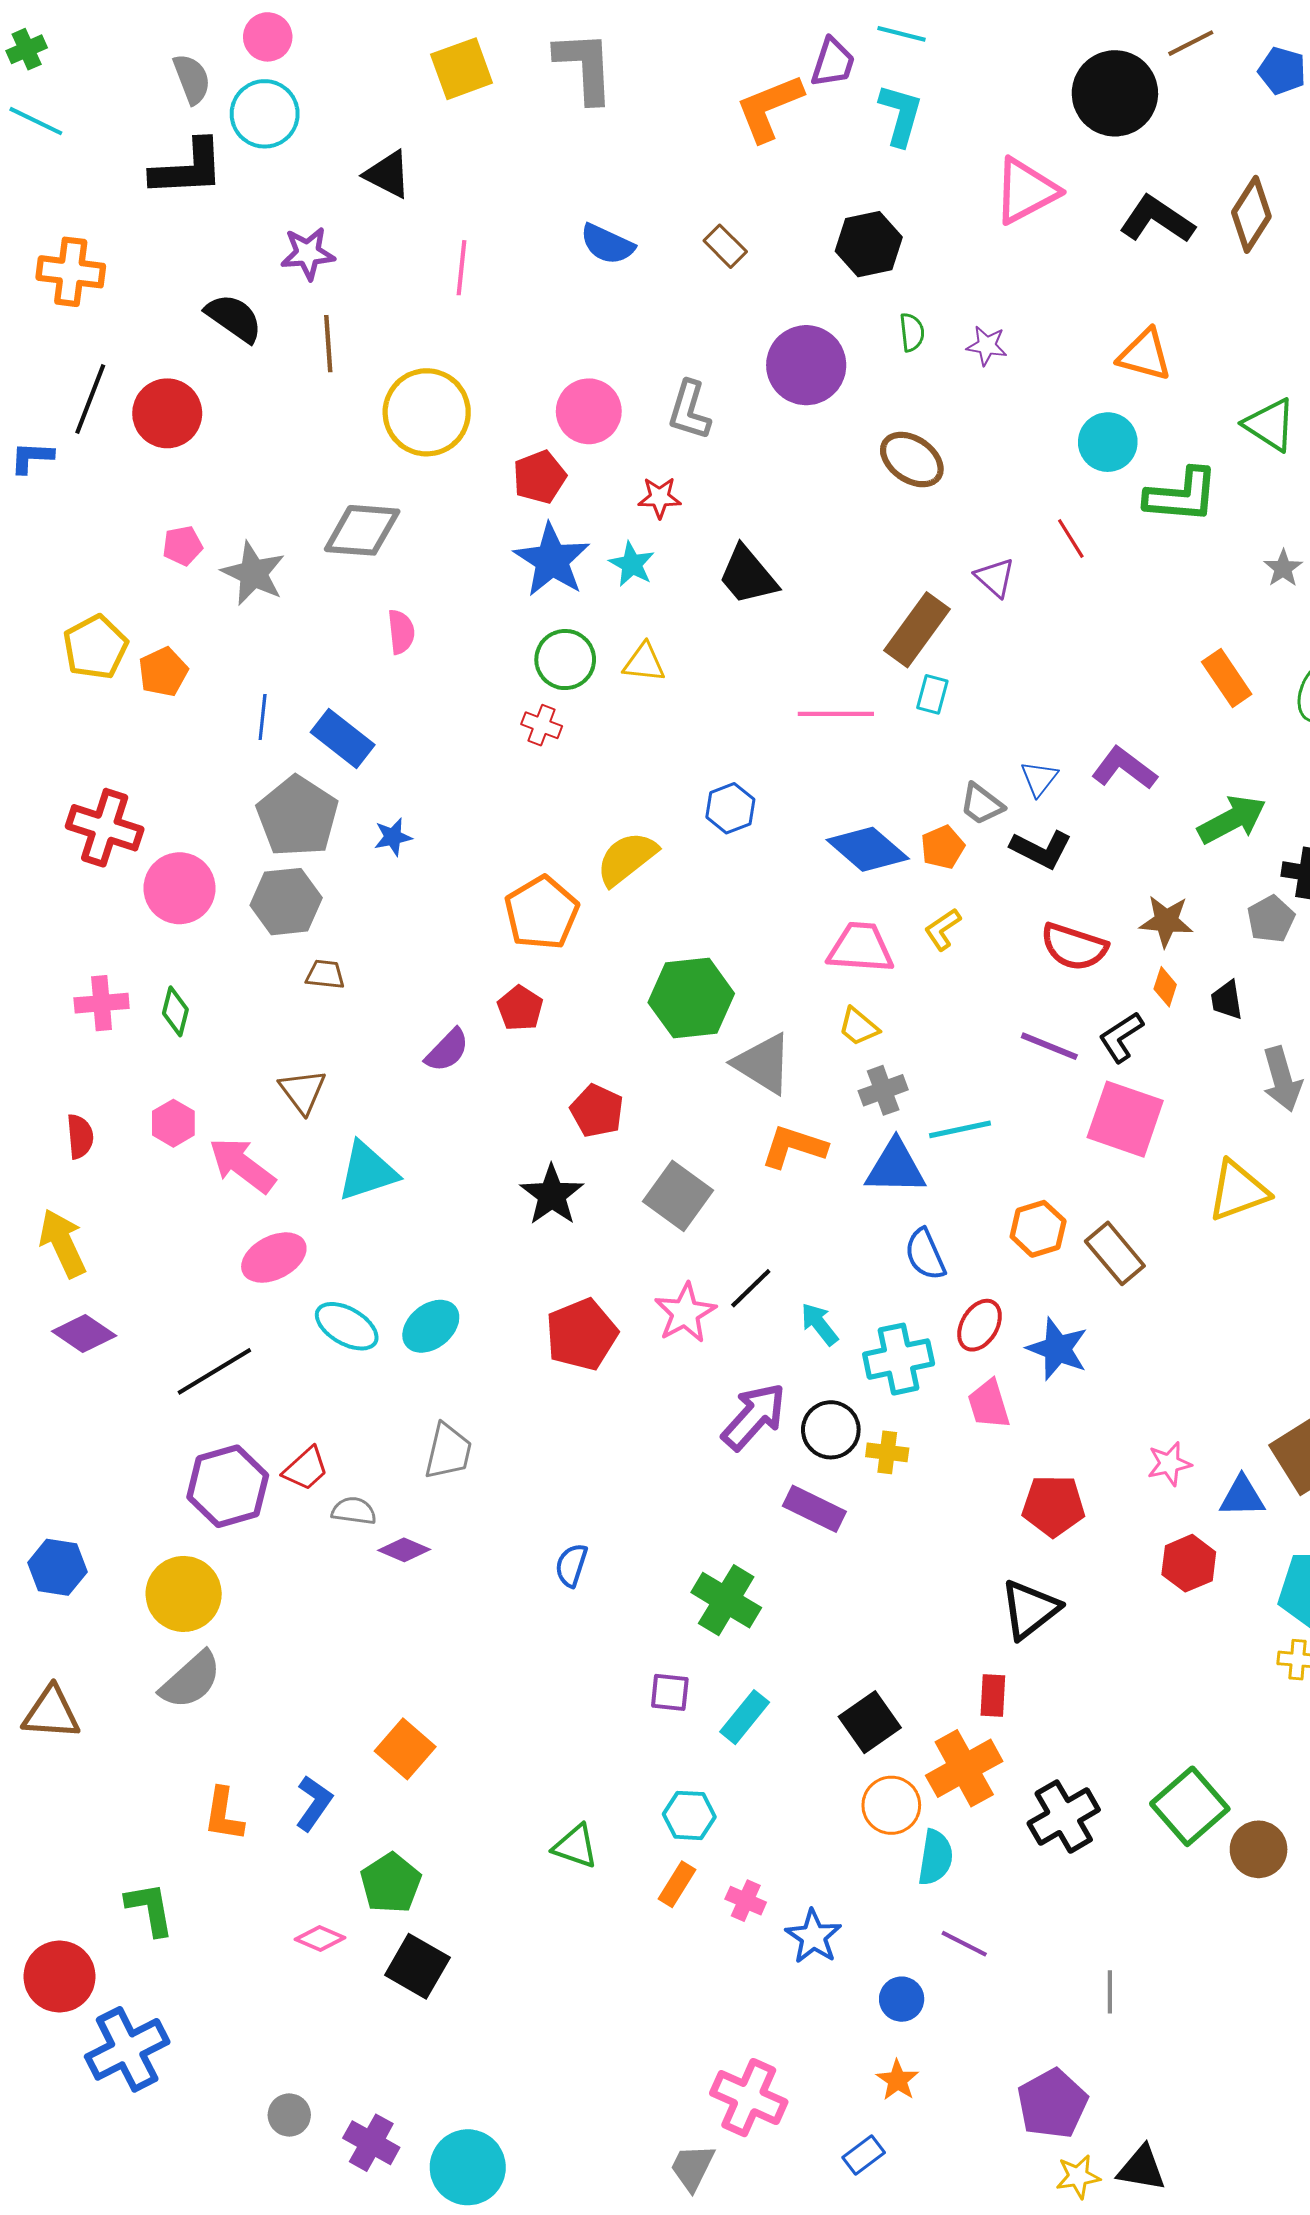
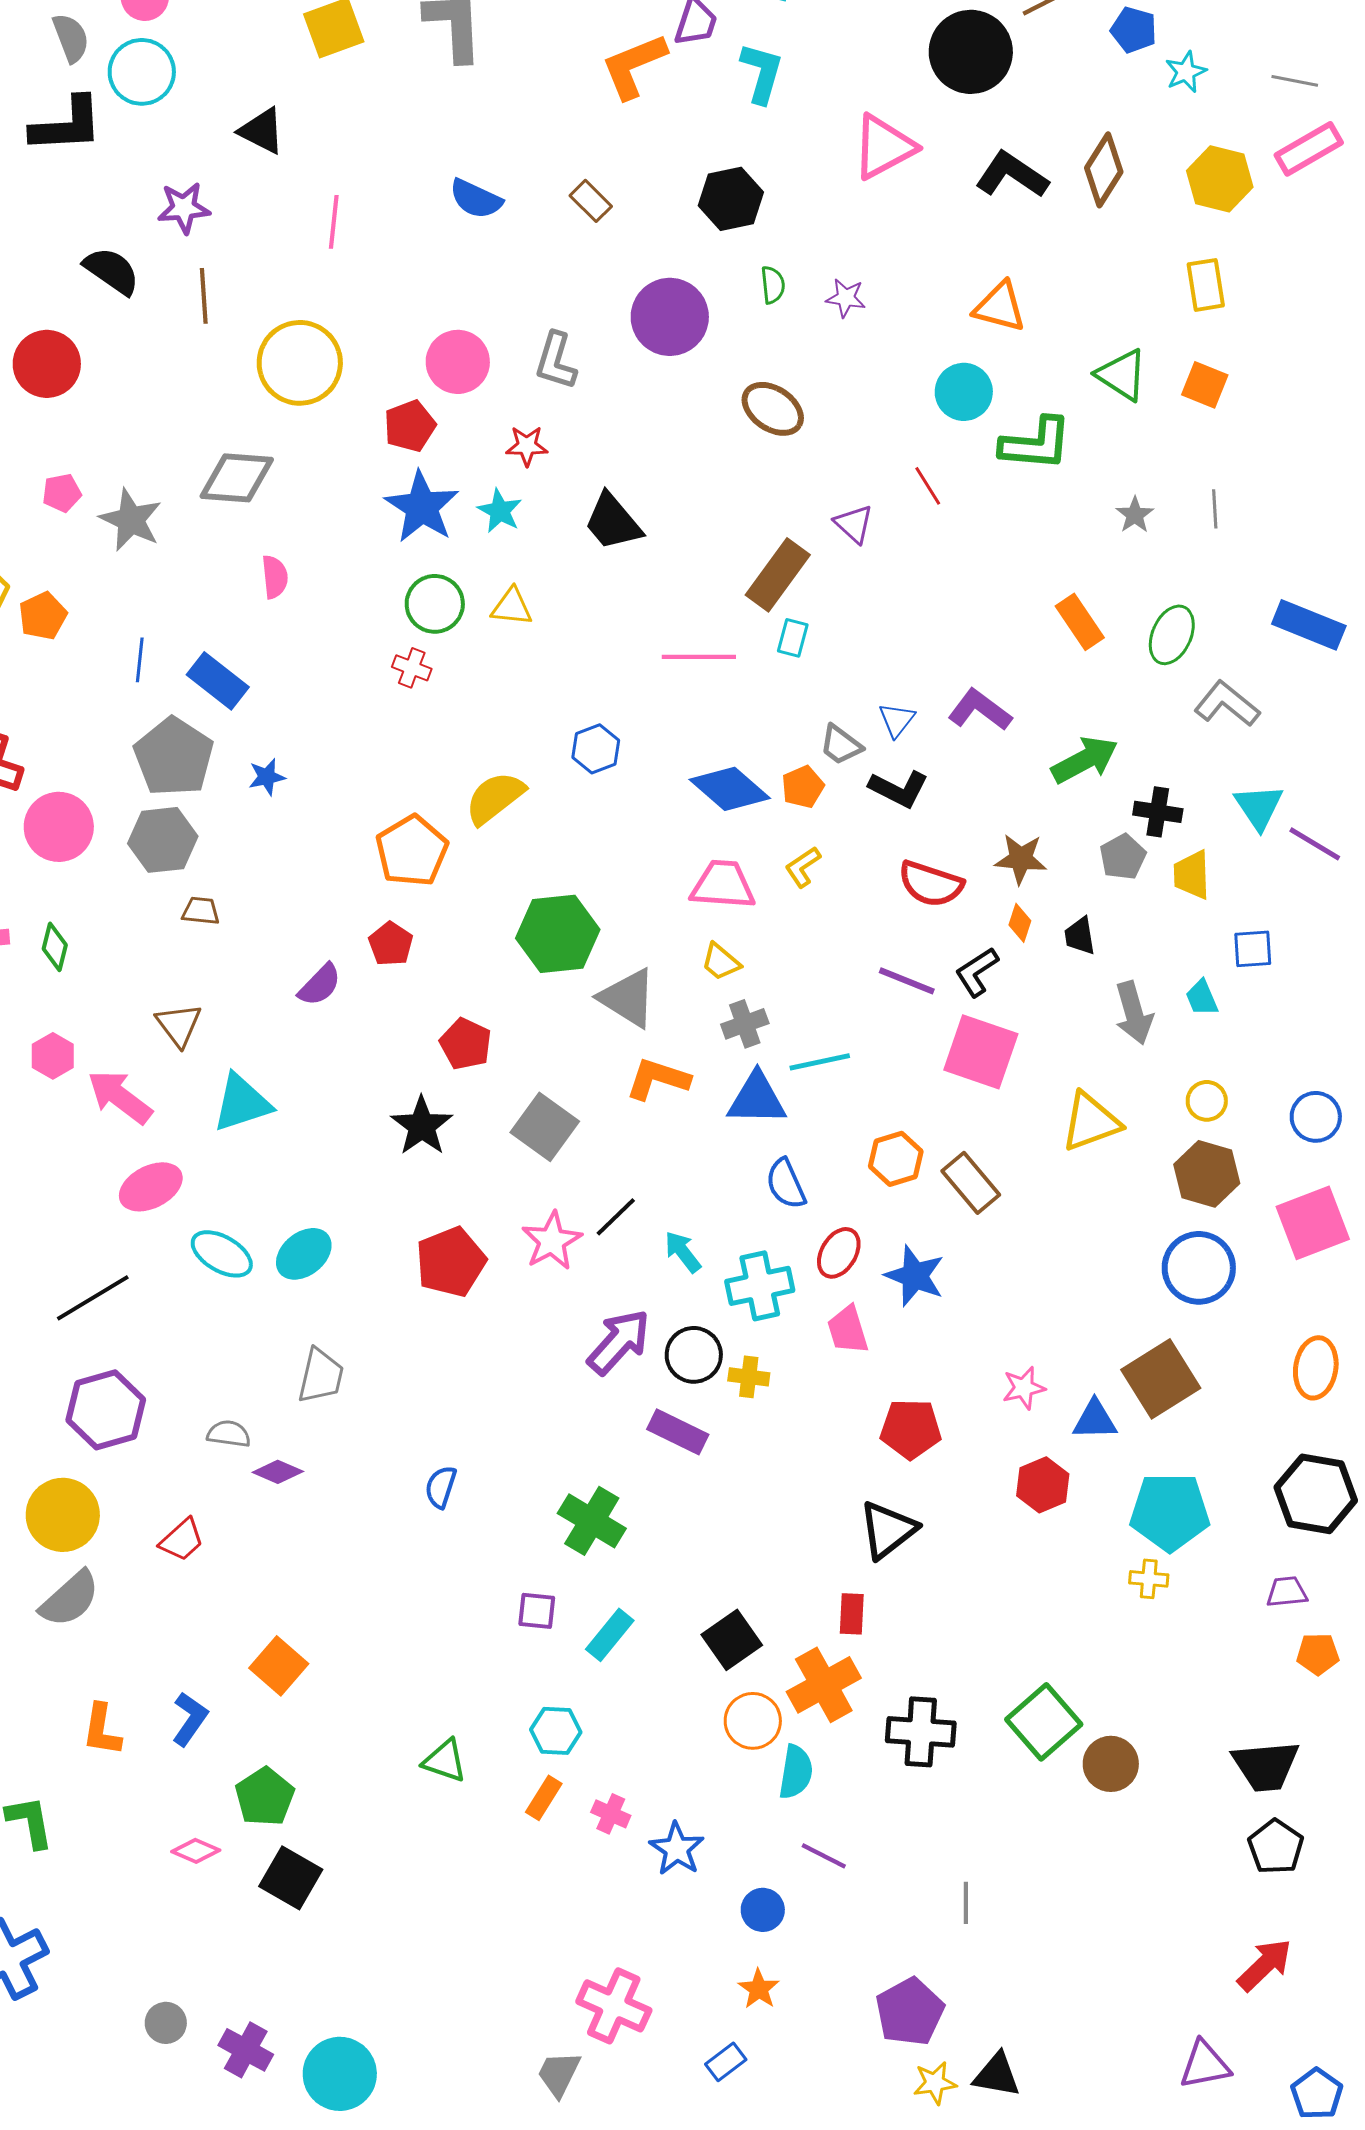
red trapezoid: (306, 1469) -> (182, 1540), moved
black cross: (1064, 1817) -> (921, 1732), turned 34

